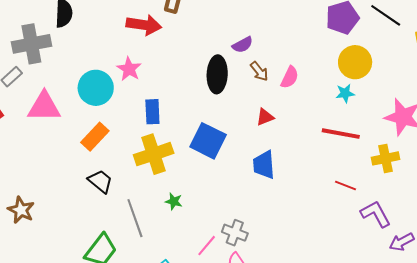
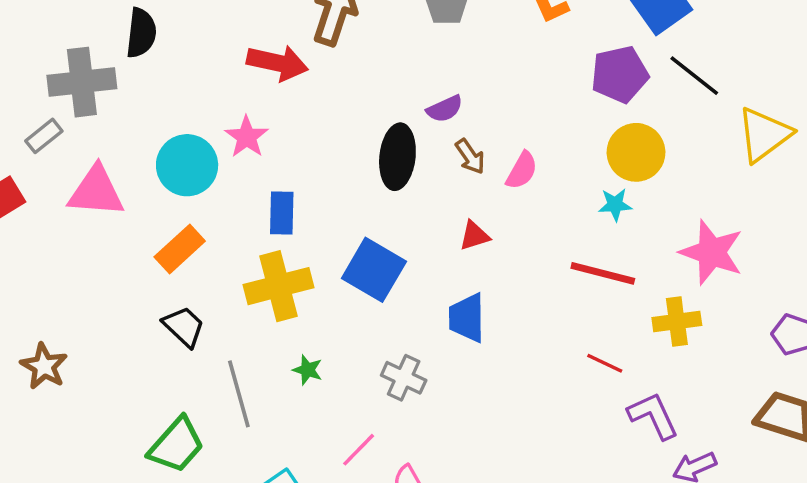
gray cross: (235, 233) -> (404, 378), moved

